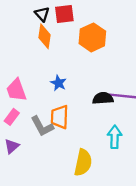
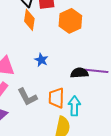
orange trapezoid: (60, 117) -> (56, 98), moved
cyan arrow: (115, 137) -> (74, 106), moved

